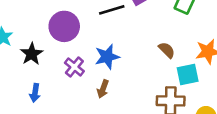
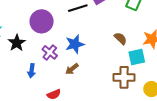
brown arrow: (103, 89) -> (72, 69), turned 32
blue arrow: (35, 93) -> (32, 71), moved

